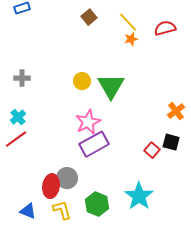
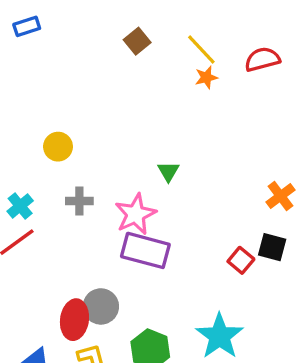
gray cross: (22, 78) -> (79, 201), moved
yellow circle: (82, 81) -> (58, 147), moved
green triangle: (111, 86) -> (168, 171), moved, size x0.5
purple rectangle: (94, 144) -> (145, 250), turned 44

